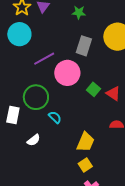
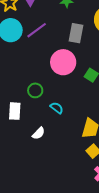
purple line: (44, 59) -> (37, 30), moved
green circle: (36, 97) -> (35, 90), size x0.6

